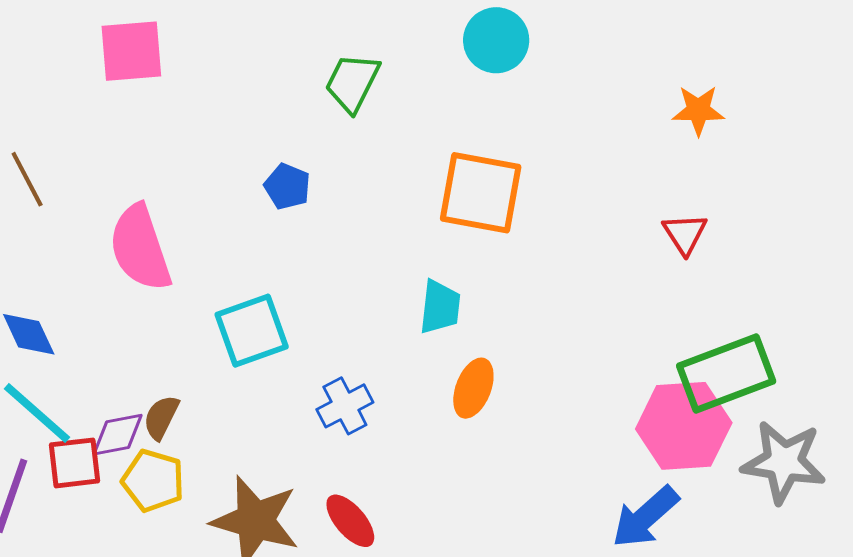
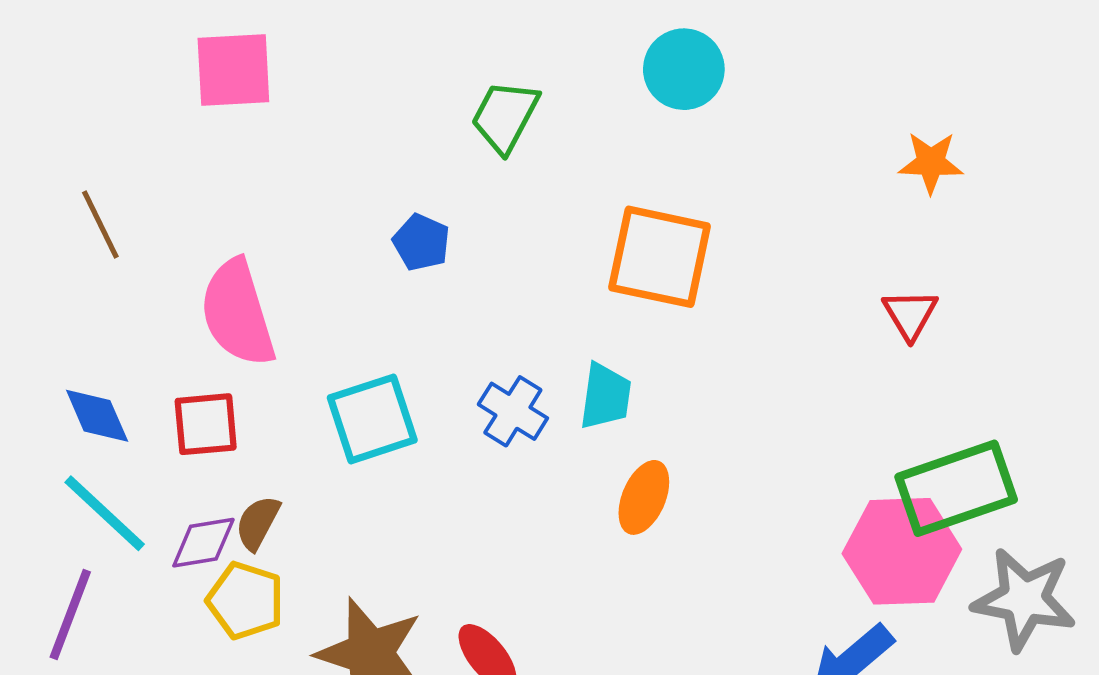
blue cross: (345, 406) -> (513, 411), moved, turned -32
red square: (74, 463) -> (206, 424), moved

